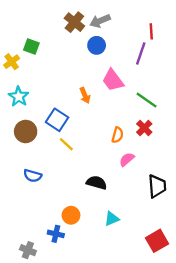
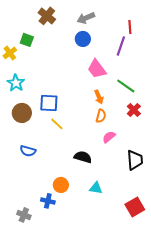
brown cross: (74, 22) -> (47, 16), moved
orange arrow: (85, 95) -> (99, 97), moved
blue square: (57, 120) -> (49, 103), turned -30
red cross: (144, 128) -> (134, 110), moved
cyan triangle: (112, 219) -> (96, 188), turned 32

